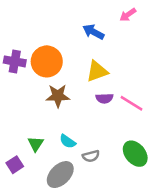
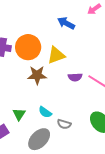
yellow triangle: (97, 71) -> (56, 55), moved
gray semicircle: (91, 156) -> (64, 124), turned 32

